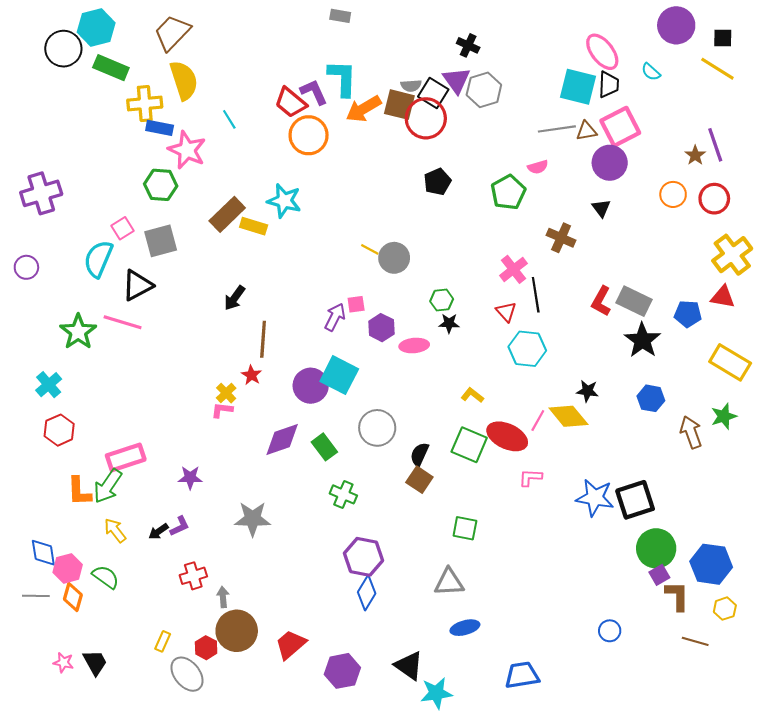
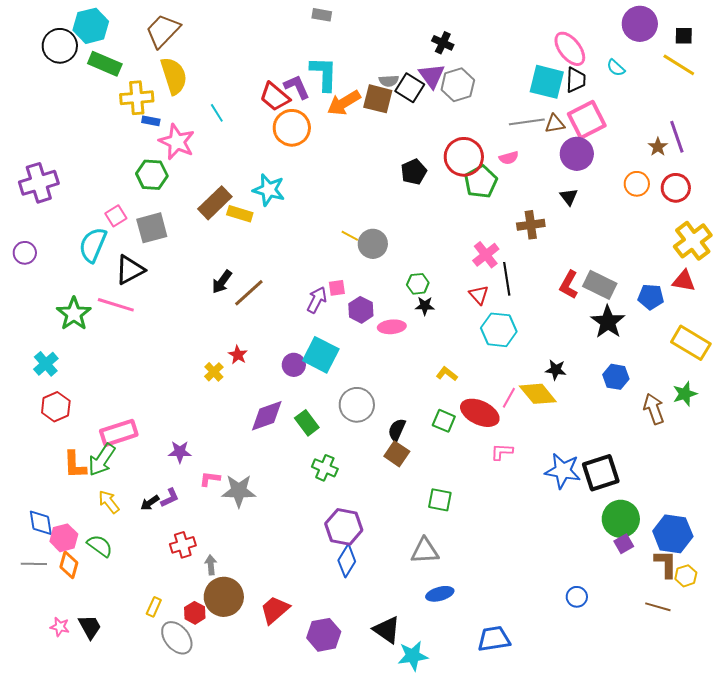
red circle: (426, 118) -> (464, 157), moved
blue rectangle: (160, 128) -> (151, 121), size x0.7
brown cross: (561, 238) -> (531, 225), turned -32
brown line: (263, 339) -> (249, 293), moved, turned 44
purple circle: (311, 386) -> (294, 365), size x0.7
pink L-shape: (222, 410) -> (210, 479), moved
green square: (469, 445) -> (444, 421), size x0.7
brown L-shape: (677, 596) -> (666, 564), moved

